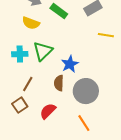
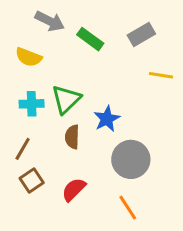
yellow semicircle: (31, 23) -> (29, 57), moved
brown semicircle: (59, 83) -> (72, 137), moved
brown line: (28, 84) -> (23, 149), moved

